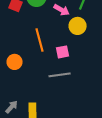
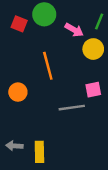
pink square: (63, 52) -> (93, 90), moved
gray arrow: (12, 107) -> (14, 146), turned -128

